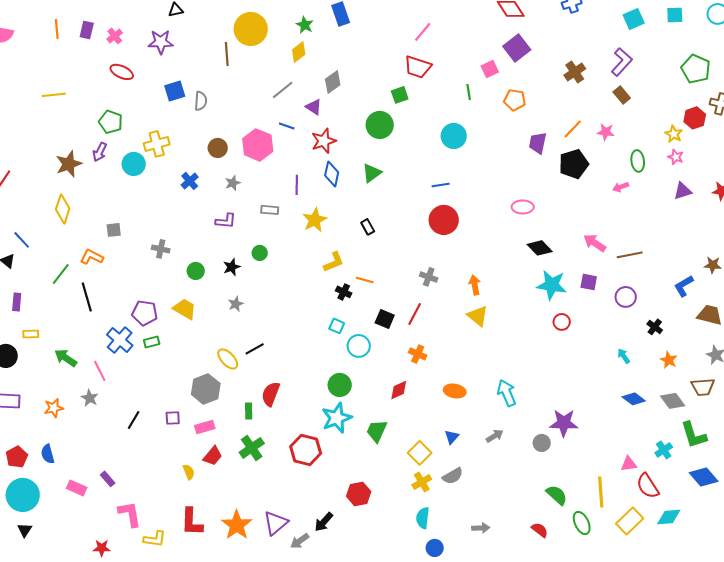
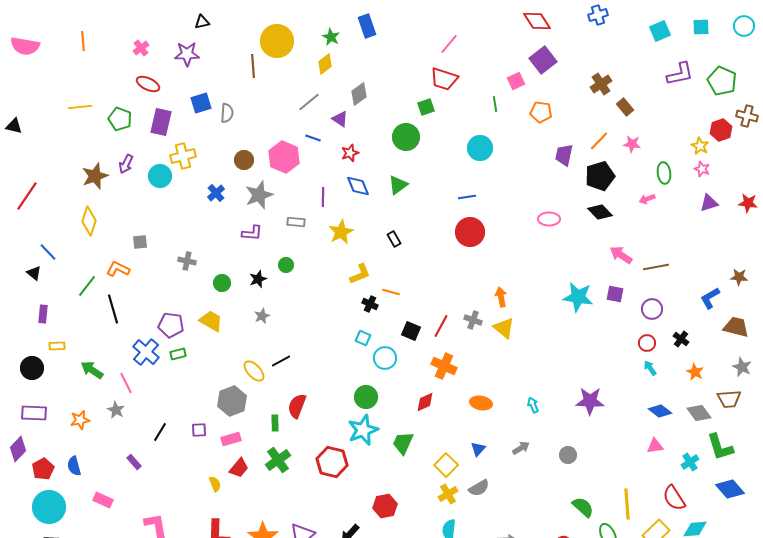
purple rectangle: (87, 30) -> (161, 122), moved, size x1.5
purple L-shape: (622, 62) -> (680, 74), moved, turned 36
brown rectangle: (622, 95) -> (625, 107), moved
green pentagon: (111, 122) -> (120, 119), moved
red star: (324, 141) -> (350, 153), size x0.7
blue diamond: (332, 174) -> (358, 186), turned -35
gray star: (233, 183) -> (259, 195), size x1.8
black diamond: (540, 248) -> (600, 212), moved
gray cross: (429, 277) -> (473, 320), moved
red circle: (562, 322) -> (647, 343), moved
orange cross: (418, 354) -> (444, 366), size x1.4
cyan arrow: (507, 393) -> (533, 405), size x0.6
purple star: (564, 423) -> (590, 401), moved
pink triangle: (629, 464) -> (655, 446), moved
purple rectangle: (108, 479) -> (134, 462), moved

